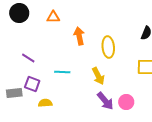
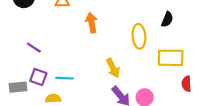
yellow ellipse: (108, 47) -> (139, 36), moved
cyan line: (62, 72) -> (64, 78), moved

